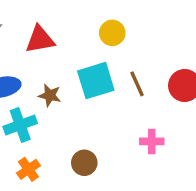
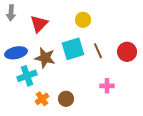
red triangle: (40, 39) -> (39, 24), turned -36
brown star: (50, 95) -> (45, 58), size x1.5
orange cross: (28, 169) -> (42, 99), moved

